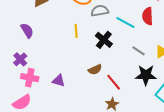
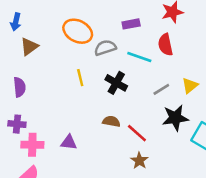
purple semicircle: (27, 31) -> (20, 87), turned 35
gray line: (139, 51) -> (161, 89), turned -56
purple cross: (20, 59) -> (17, 124), turned -32
brown semicircle: (95, 70) -> (111, 121), turned -136

